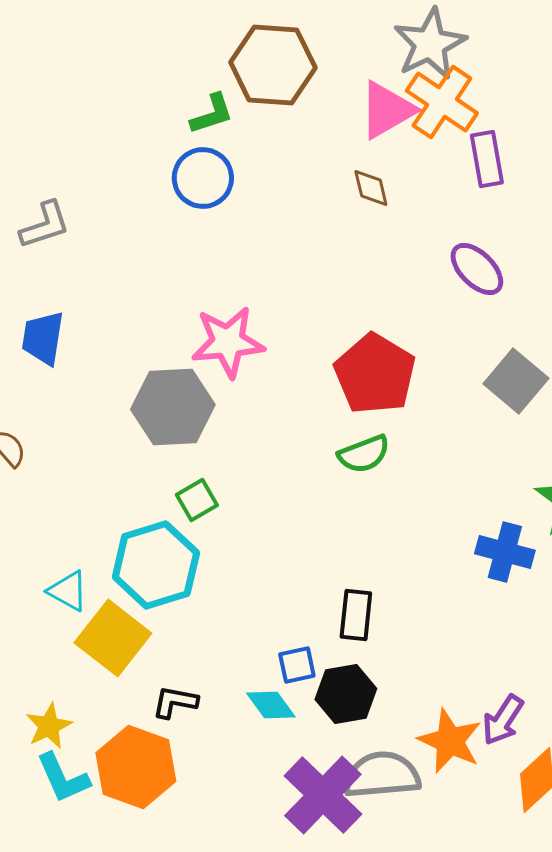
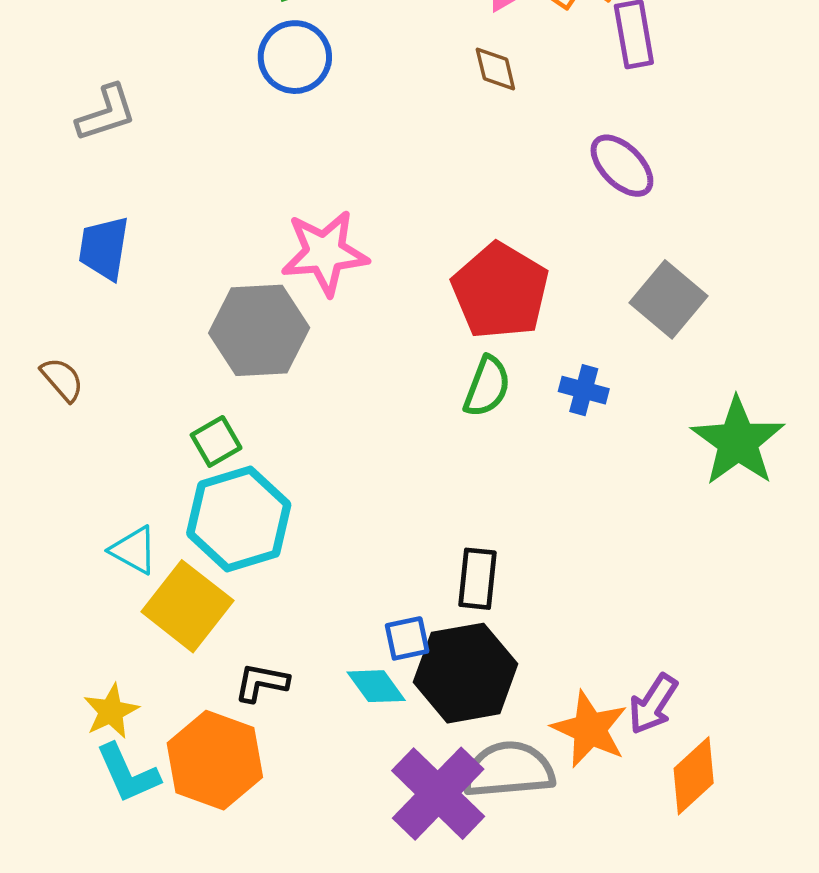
green semicircle: (364, 454) -> (487, 387), turned -48
green square: (197, 500) -> (216, 441), moved
blue cross: (505, 552) -> (584, 390), moved, size x0.7
black hexagon: (346, 694) -> (466, 673), size x1.4

